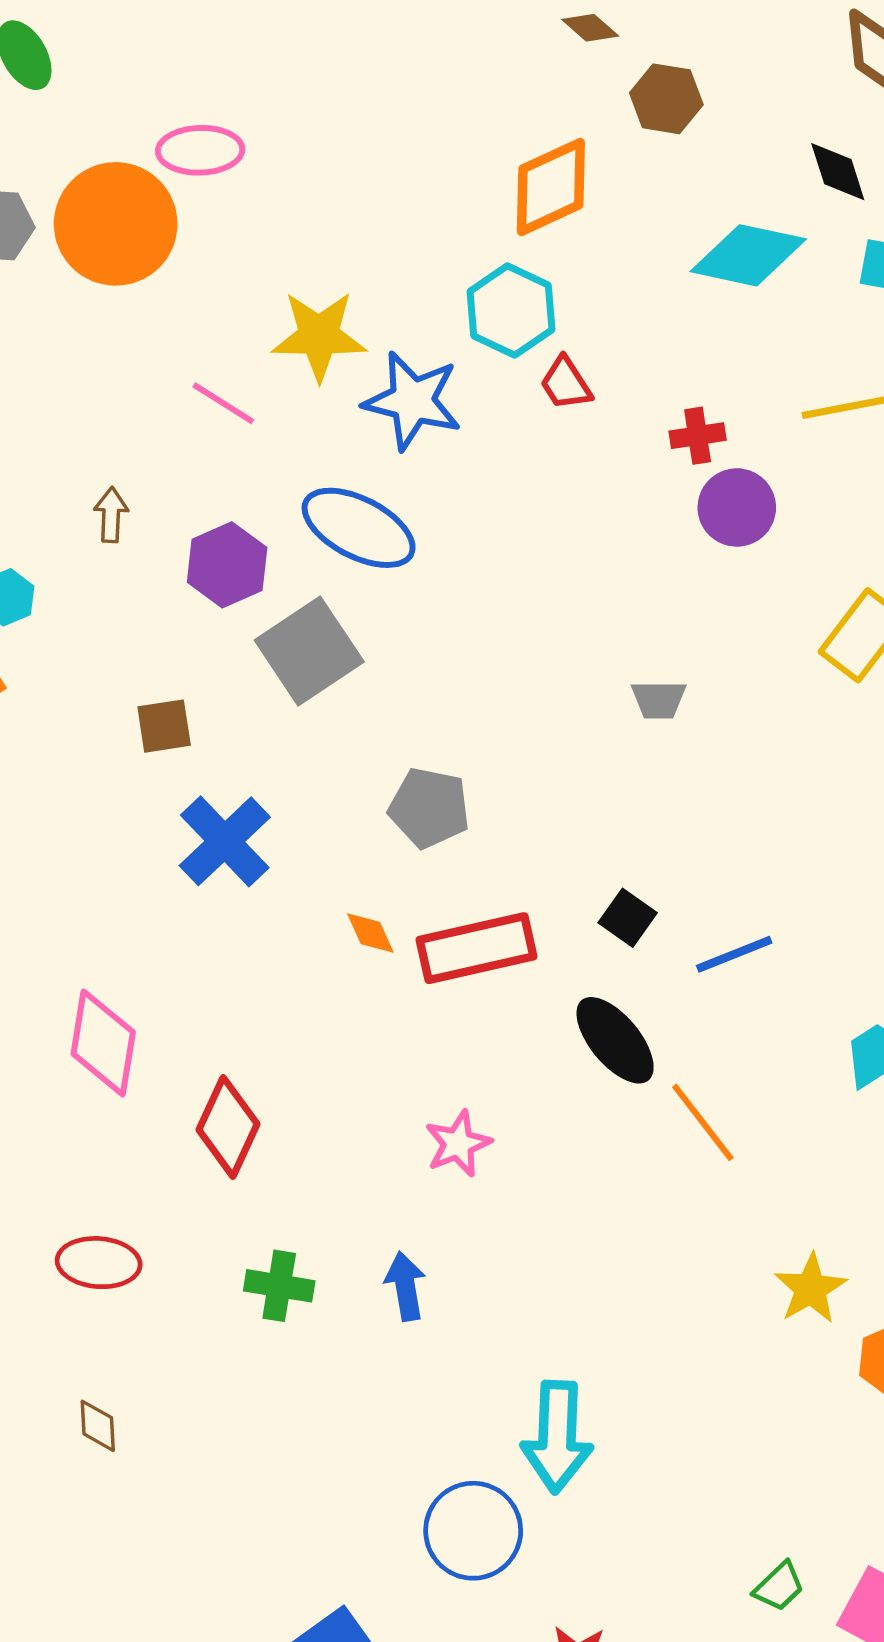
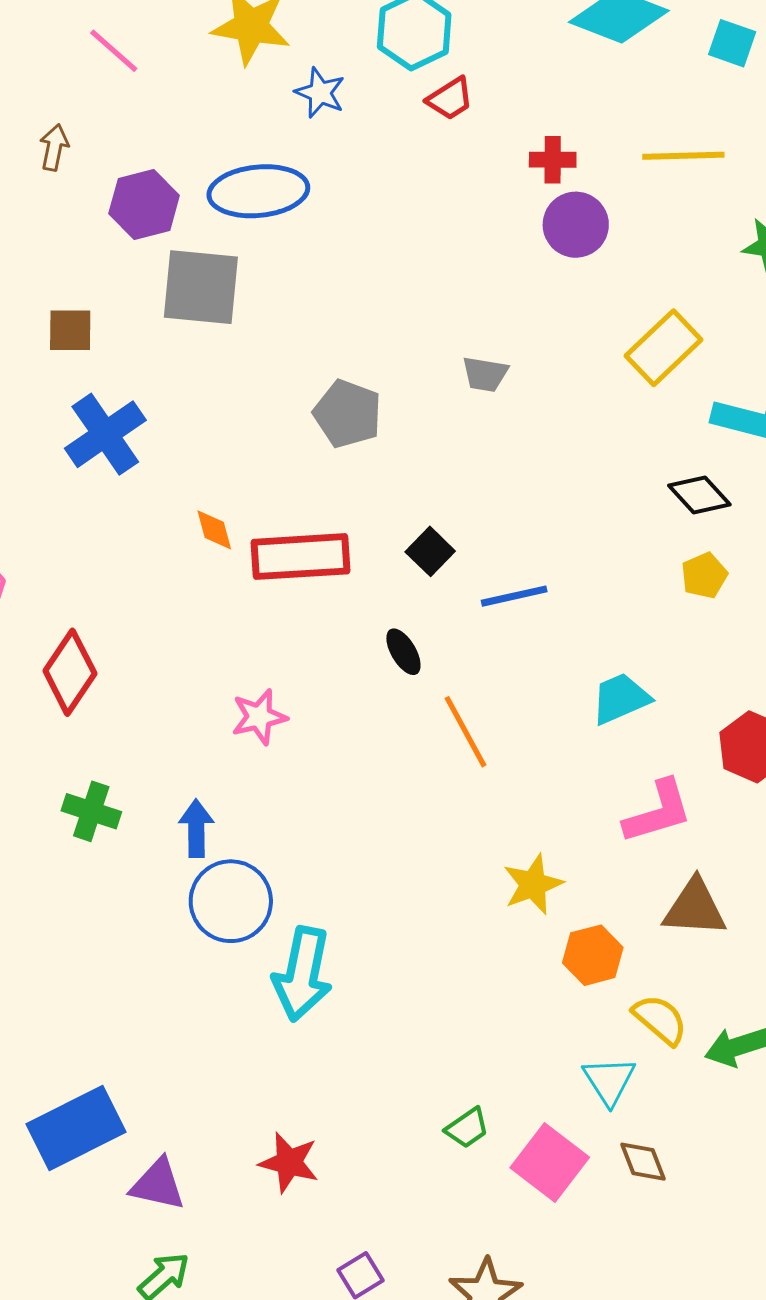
red trapezoid: (566, 383) -> (450, 99), turned -99
blue star: (412, 401) -> (320, 93), size x0.6
pink line: (223, 403) -> (114, 51), moved
blue ellipse: (359, 528) -> (258, 191), turned -42
gray square: (309, 651) -> (201, 287), turned 30
gray pentagon: (429, 808) -> (348, 414), moved
black ellipse: (615, 1040) -> (403, 652), size x0.6
blue circle: (473, 1531) -> (231, 901), moved

